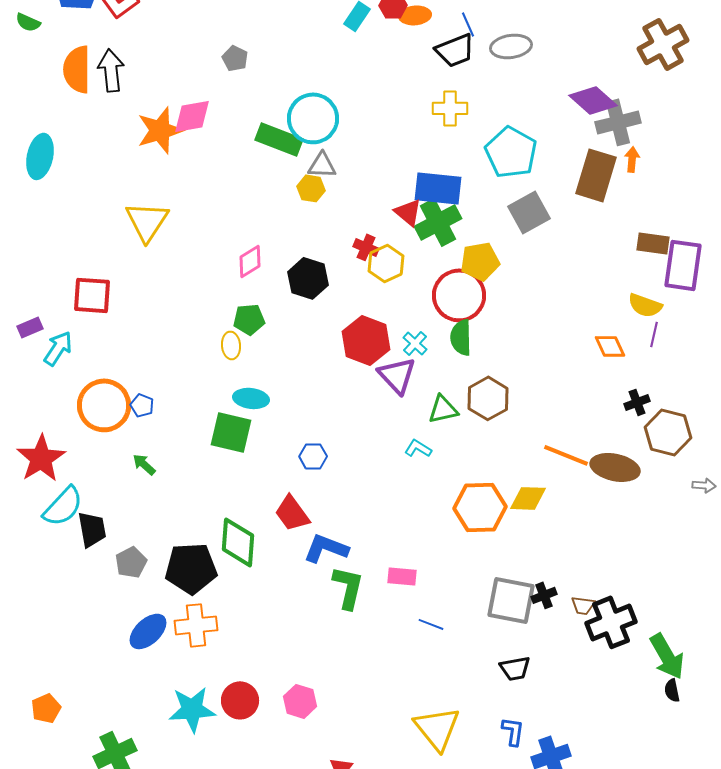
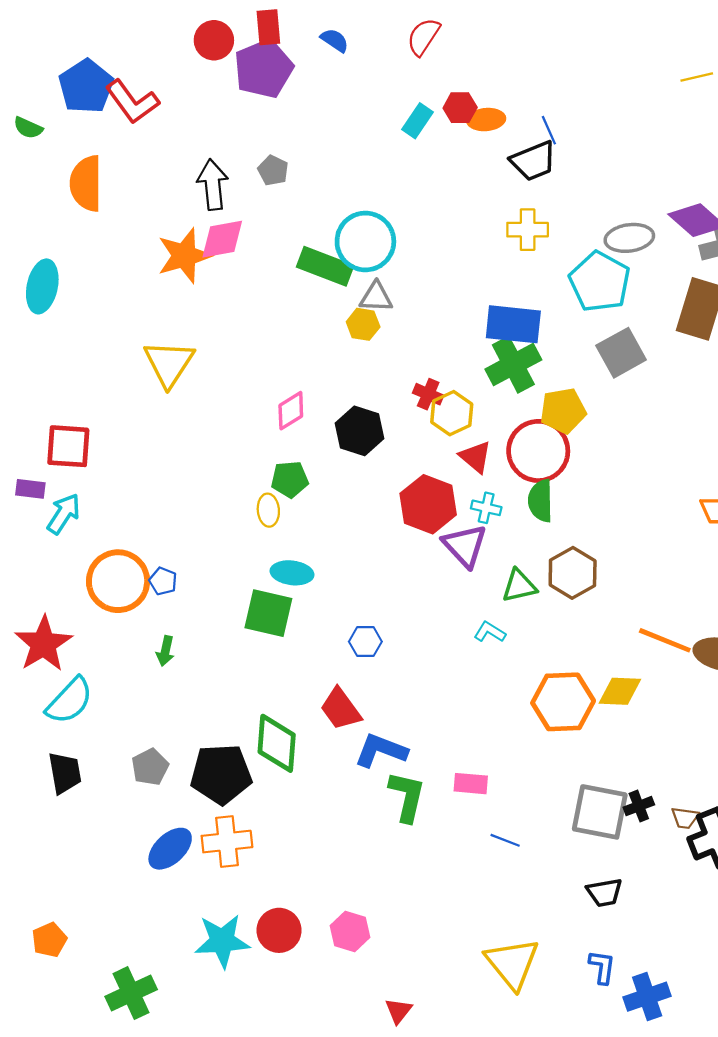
gray ellipse: (511, 46) -> (629, 238), moved
black arrow: (111, 70) -> (213, 185), moved
red triangle: (408, 212) -> (475, 457), moved
red square: (92, 295) -> (68, 446), moved
purple rectangle: (30, 327) -> (30, 489), turned 30
cyan cross: (415, 343) -> (486, 508), turned -30
green arrow: (144, 464) -> (165, 651), turned -120
black trapezoid: (92, 529) -> (65, 773), moved

